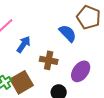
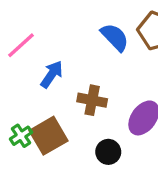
blue semicircle: (68, 33) -> (115, 37), moved

